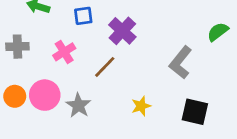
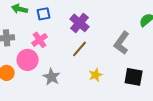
blue square: (83, 16) -> (44, 14), moved
brown line: (105, 67) -> (80, 49), moved
pink circle: (45, 95) -> (28, 60), moved

